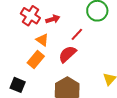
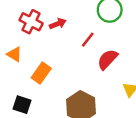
orange triangle: (42, 40) -> (14, 54), moved
red semicircle: (67, 54) -> (108, 59), moved

